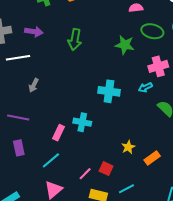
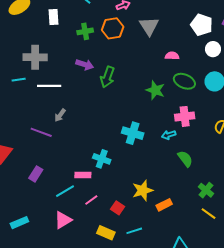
purple arrow: (34, 32) -> (85, 65), moved
purple line: (18, 118) -> (41, 132), moved
pink rectangle: (59, 133) -> (83, 175), moved, turned 56
yellow star: (128, 147) -> (143, 190), size x1.5
purple rectangle: (19, 148) -> (36, 174), turned 35
pink line: (85, 174) -> (91, 200), moved

